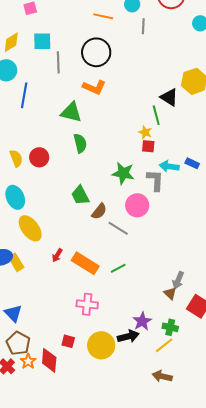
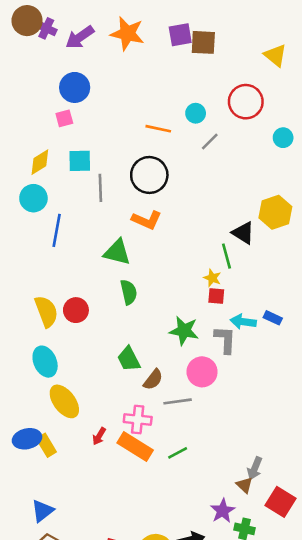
gray line: (143, 26) -> (210, 142), turned 42
yellow semicircle: (16, 158) -> (46, 311), size x1.4
gray line: (118, 228) -> (178, 401), turned -40
pink cross: (87, 304) -> (138, 419), moved
blue triangle: (13, 313) -> (42, 511), turned 36
purple star: (142, 321) -> (223, 511), moved

